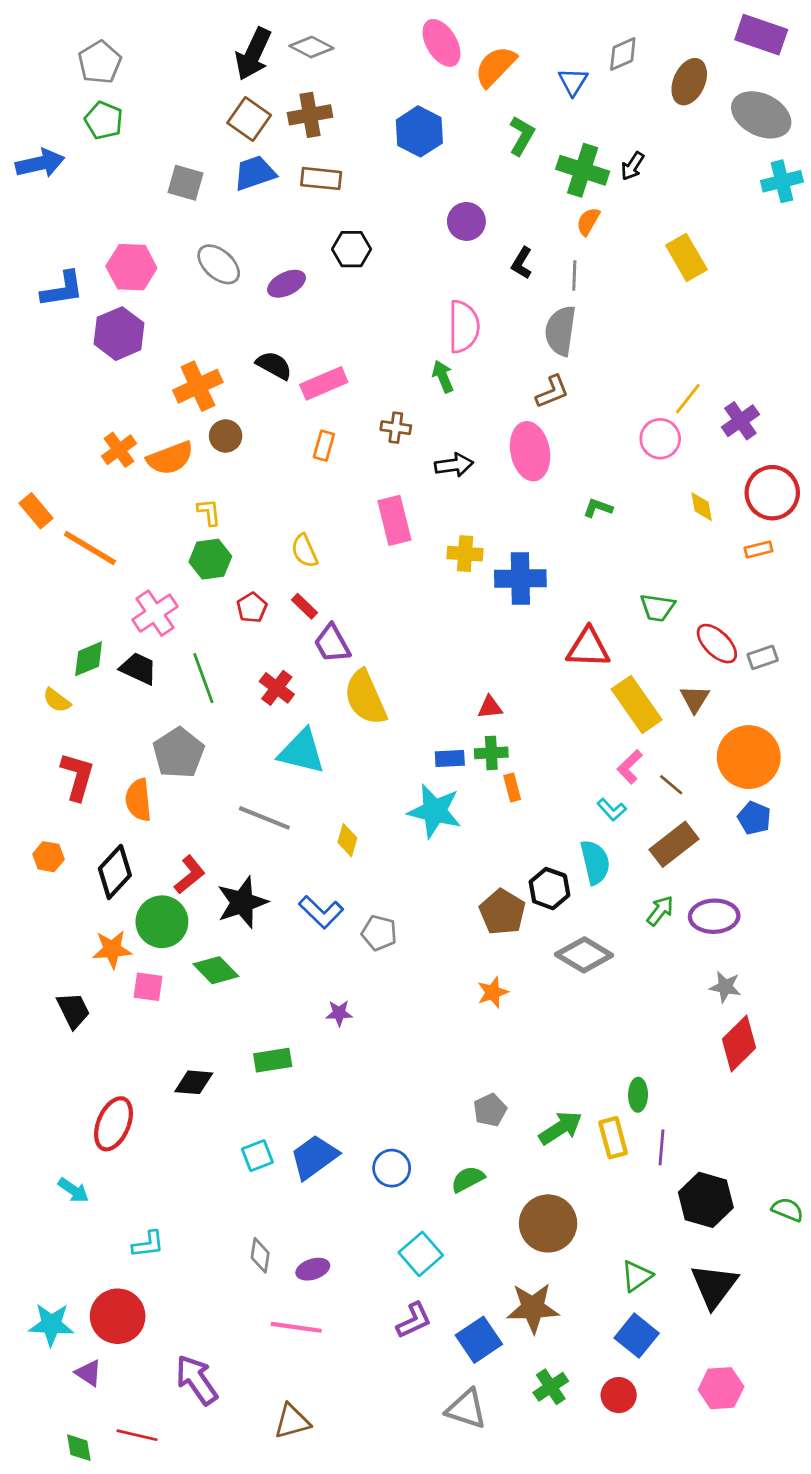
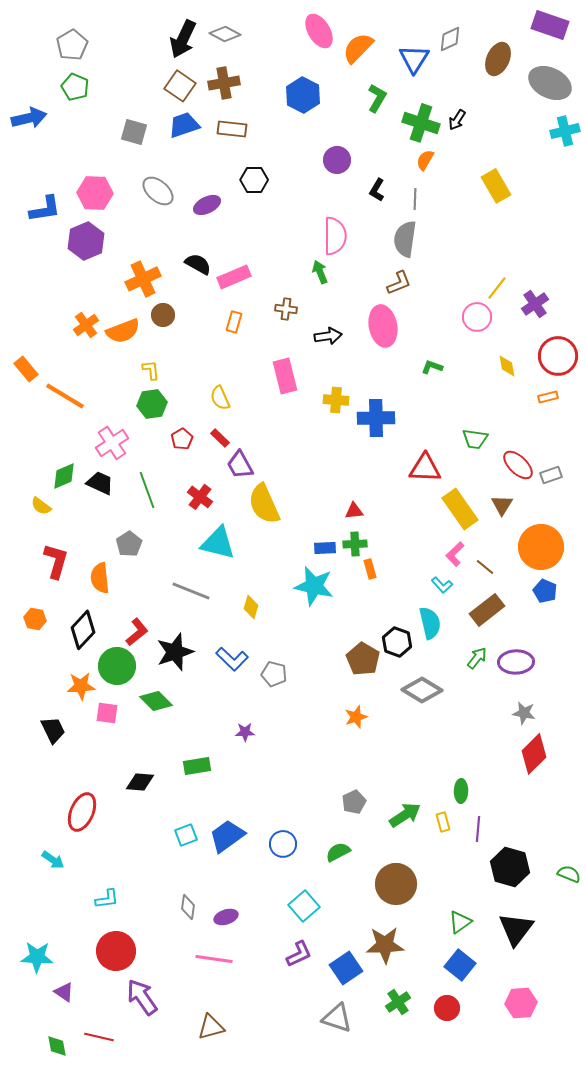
blue triangle: (573, 82) -> (414, 59), size x1.4
gray pentagon: (179, 753) -> (129, 544), size x0.7
yellow rectangle: (613, 1138) -> (443, 822), size x0.7
red circle: (118, 1316) -> (116, 951), moved

